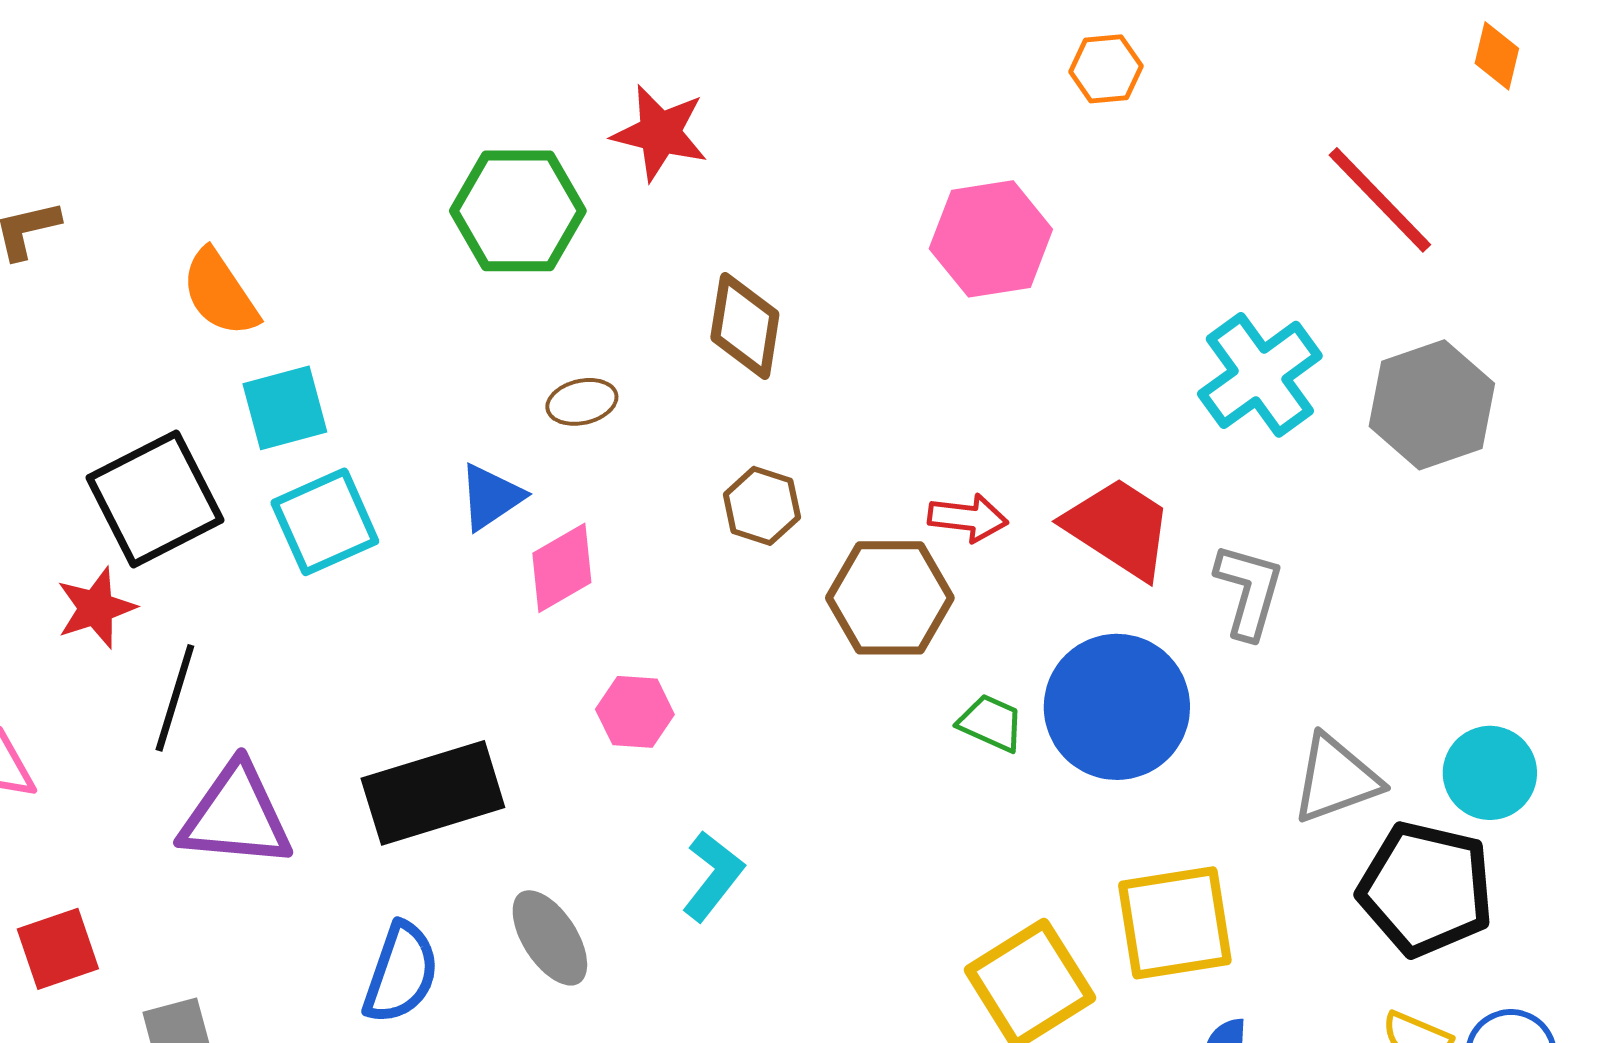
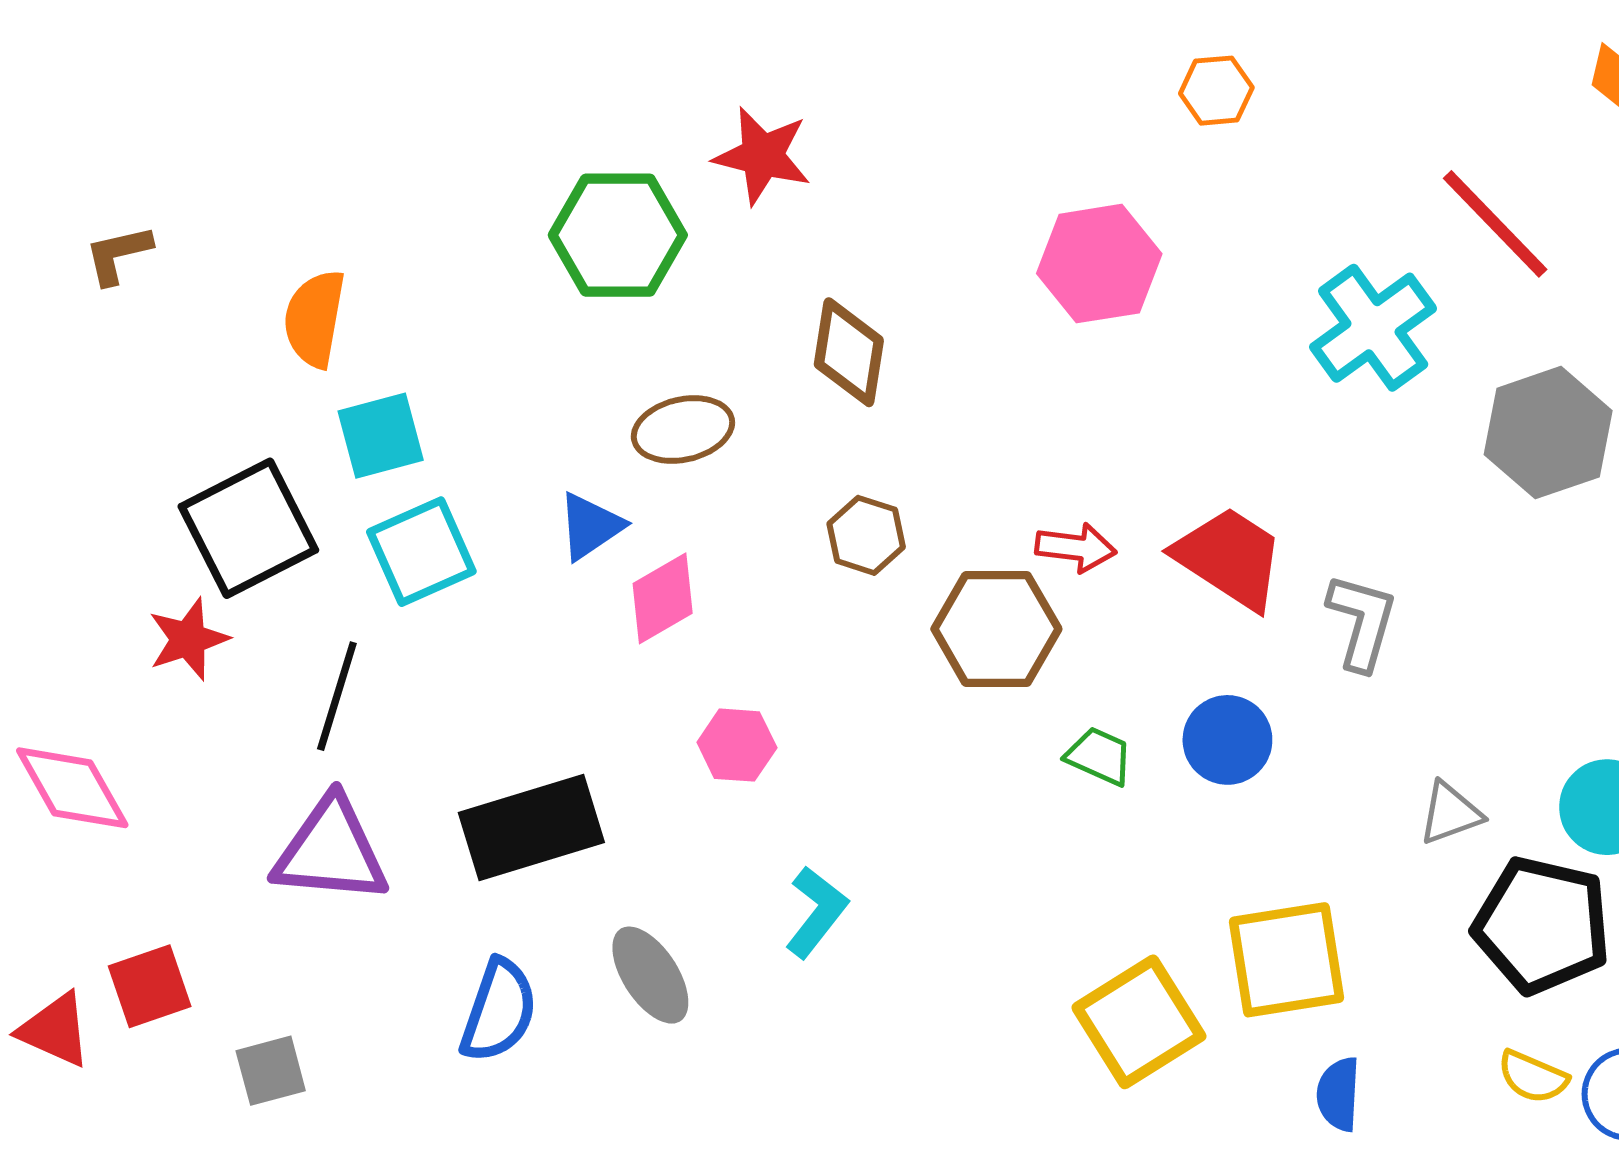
orange semicircle: (220, 293) -> (315, 319), turned 44
cyan cross: (1260, 375) -> (1373, 328), moved
brown ellipse: (582, 402) -> (683, 430), size x1.4
black line: (175, 698) -> (337, 696), moved
blue circle: (1117, 707) -> (1227, 740), size x0.6
gray triangle: (1336, 779) -> (1450, 813), size x0.7

